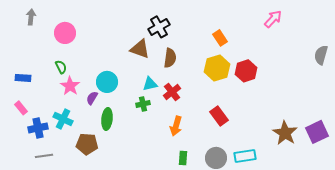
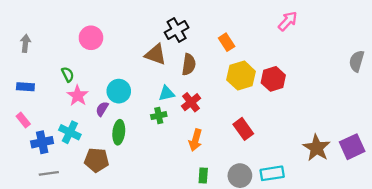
gray arrow: (31, 17) -> (25, 43), moved
pink arrow: (273, 19) -> (288, 21), moved
pink circle: (65, 33) -> (91, 38), moved
orange rectangle: (220, 38) -> (227, 42), moved

